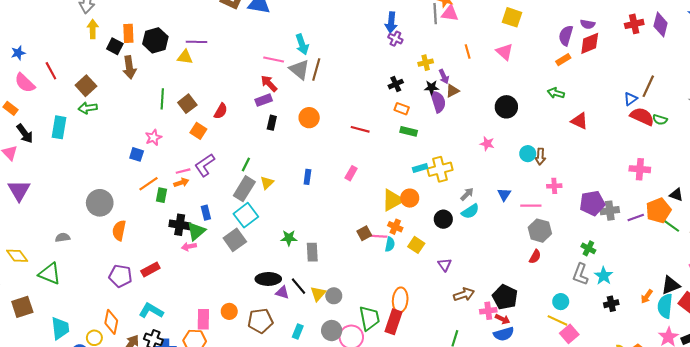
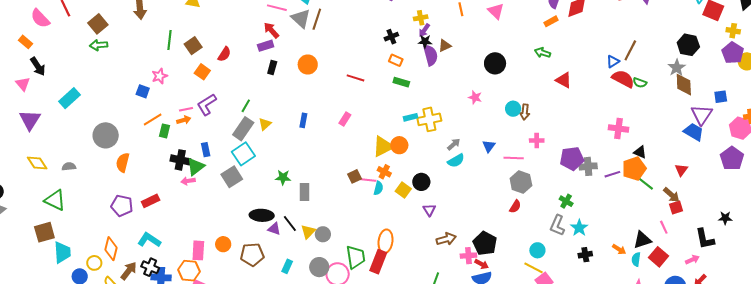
purple arrow: (444, 76) -> (424, 30), moved, turned 56
cyan rectangle: (59, 127) -> (69, 98), moved, turned 35
black triangle: (676, 195) -> (640, 152), moved
black circle: (443, 219) -> (421, 182), moved
yellow diamond: (17, 256) -> (37, 163), moved
orange arrow: (647, 296) -> (619, 249), turned -96
cyan semicircle: (665, 306) -> (636, 259), size x0.6
brown square: (22, 307) -> (44, 232), moved

